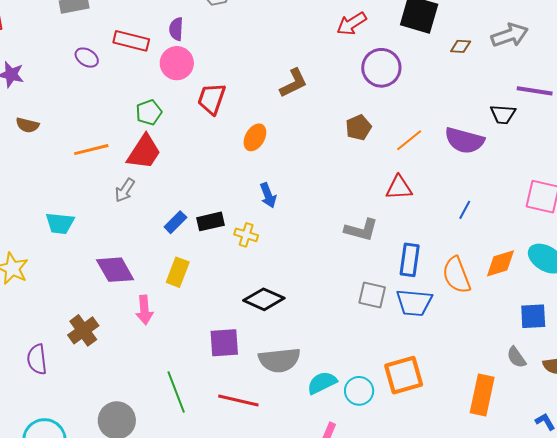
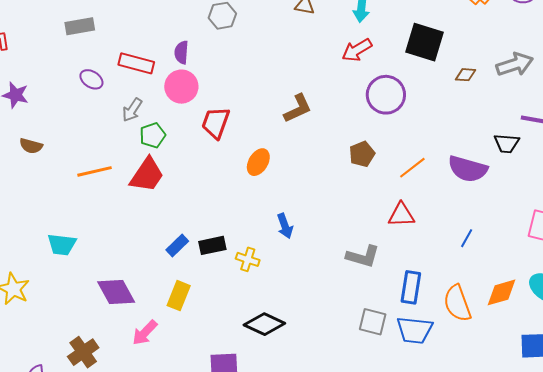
gray arrow: (125, 190) -> (132, 110), moved
blue arrow: (268, 195) -> (285, 226), moved
pink arrow: (144, 310) -> (145, 333), turned 48

